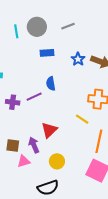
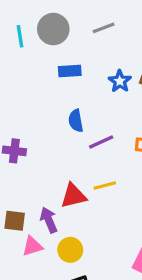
purple line: (34, 97) -> (101, 142), moved
yellow line: (82, 119) -> (105, 185), moved, turned -48
red triangle: (49, 130) -> (73, 196), turned 30
yellow circle: (57, 161) -> (70, 250), moved

